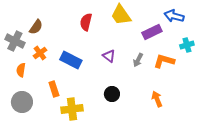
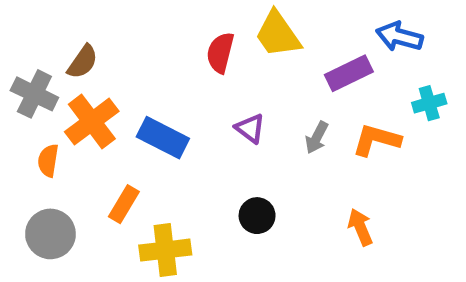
red semicircle: (86, 22) -> (220, 53), moved
orange cross: (40, 53) -> (92, 121), size x1.6
orange rectangle: (54, 89) -> (124, 204), turned 49

